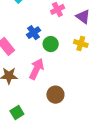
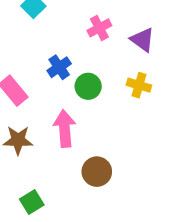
pink arrow: (37, 69) -> (65, 128), turned -30

